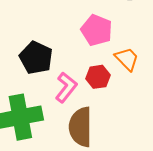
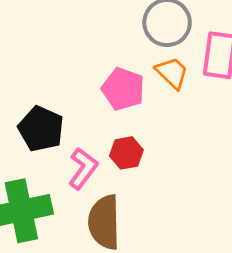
orange trapezoid: (127, 59) -> (172, 73), moved

